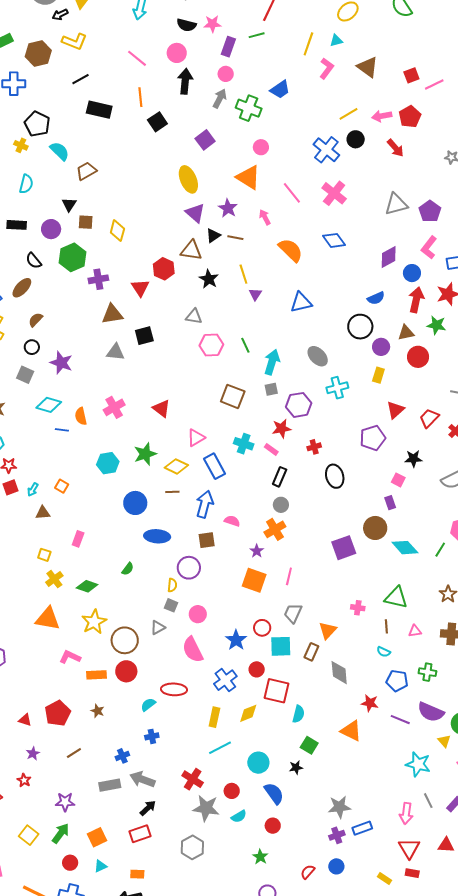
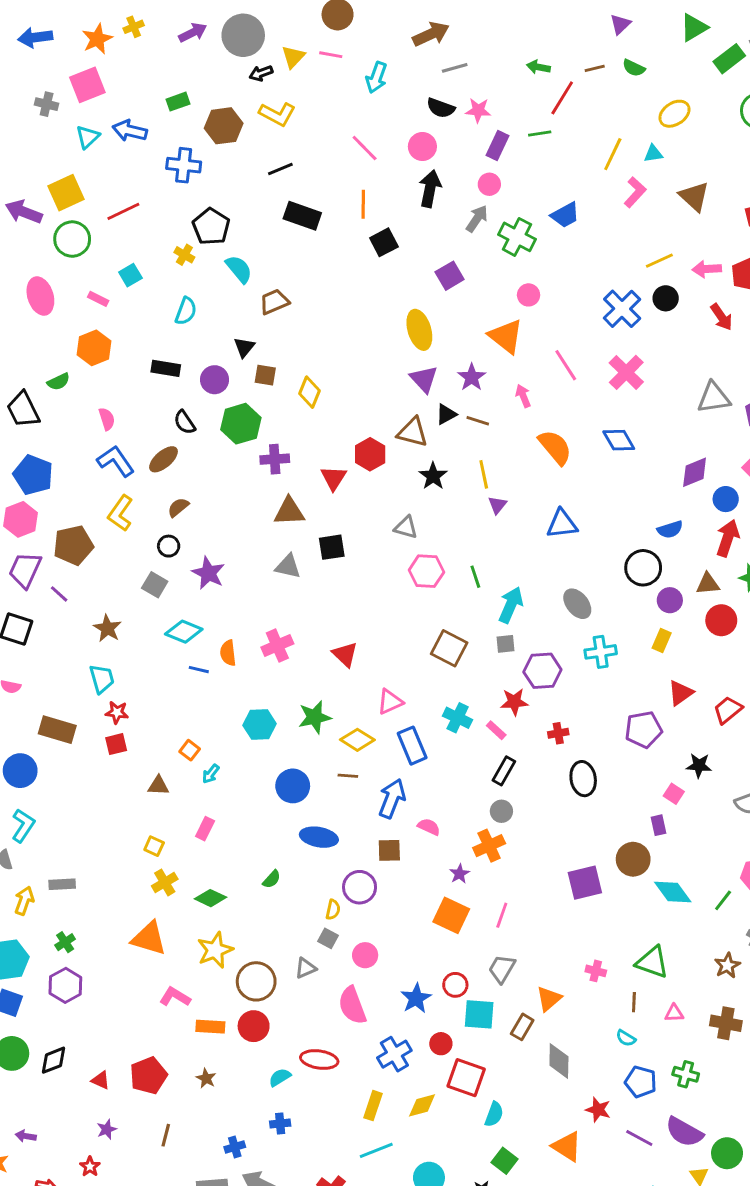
cyan arrow: (33, 490) -> (211, 774), moved
brown line: (74, 753) -> (166, 1135), turned -49

